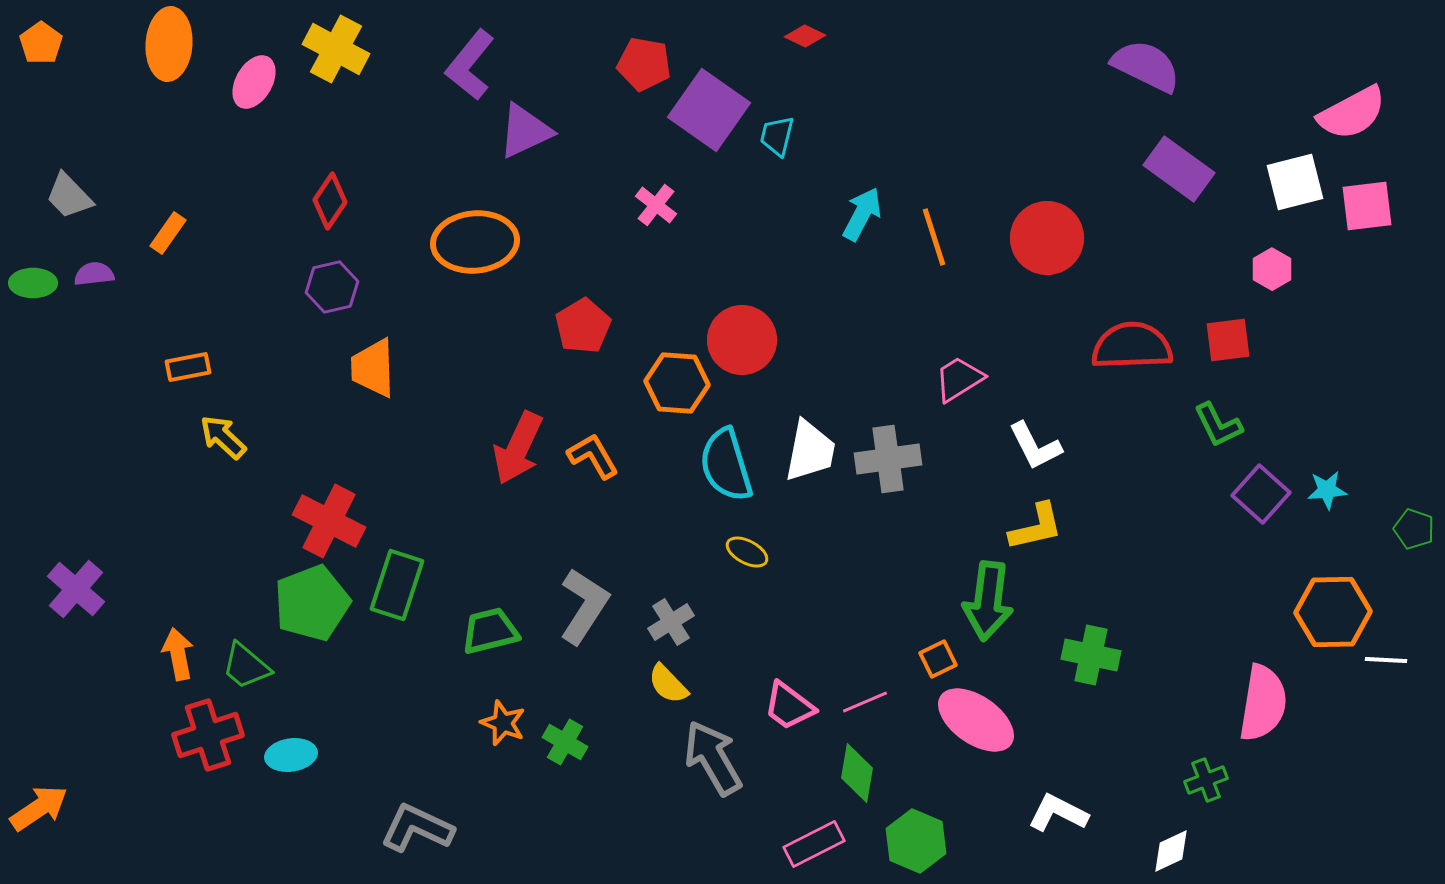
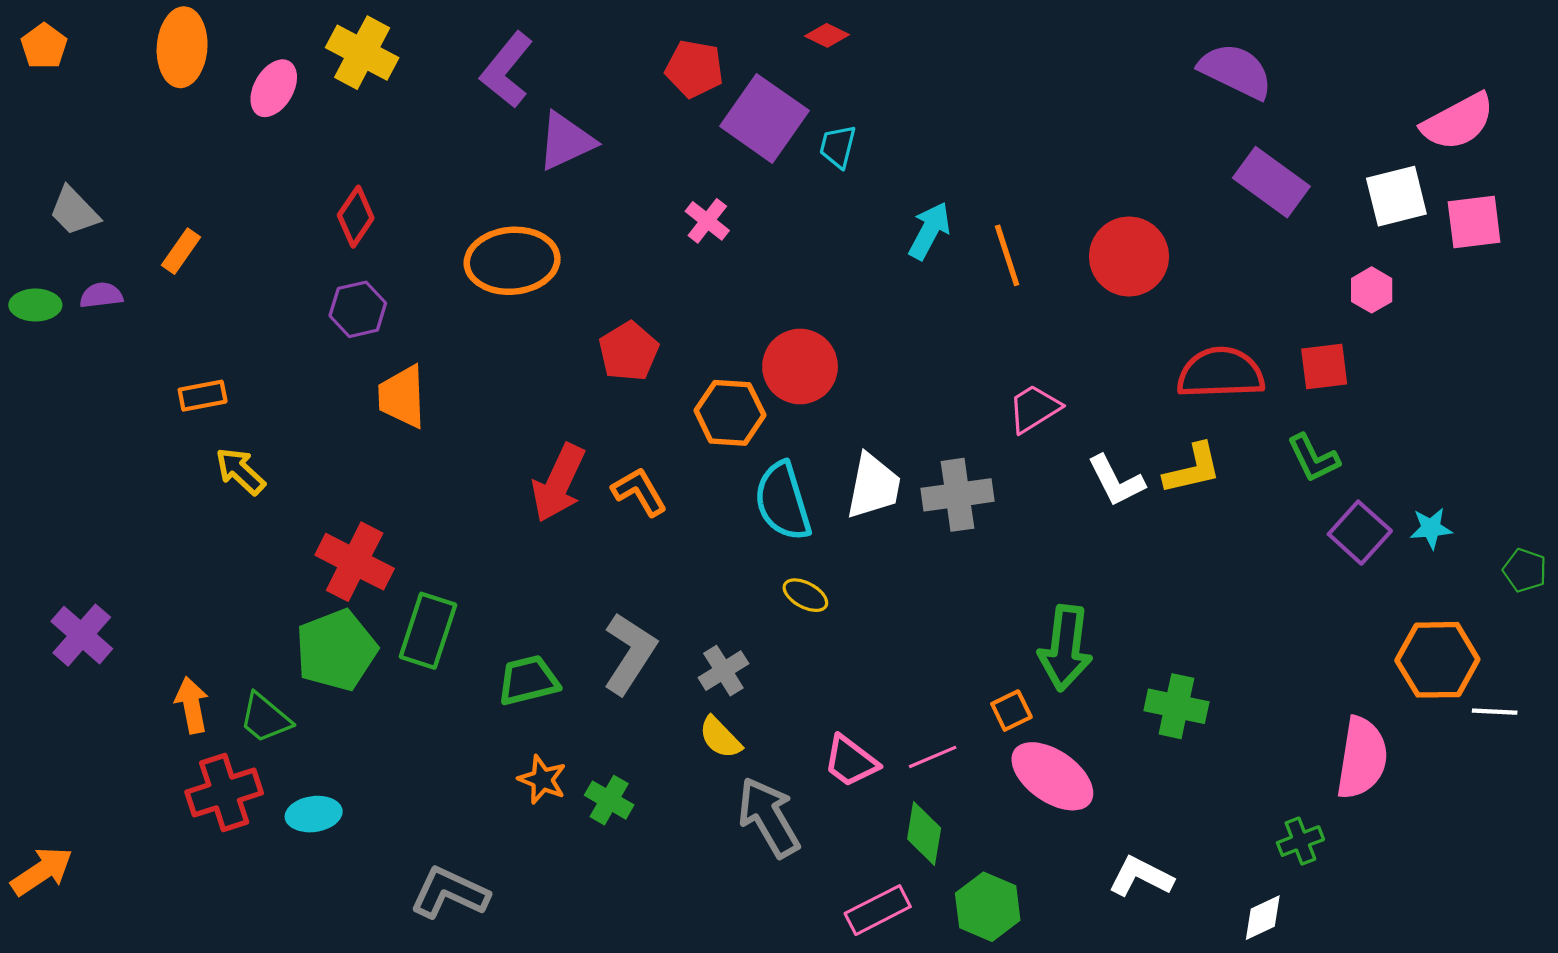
red diamond: (805, 36) -> (827, 35), moved
yellow L-shape: (1036, 527) -> (1193, 469), moved

